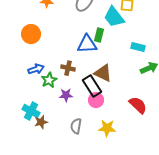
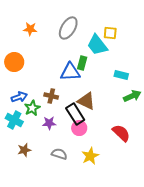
cyan cross: (31, 111) -> (14, 120), moved
gray semicircle: (76, 126) -> (59, 154), turned 98
yellow star: (107, 128) -> (90, 156), turned -30

